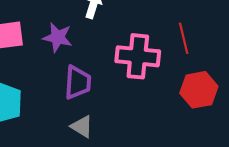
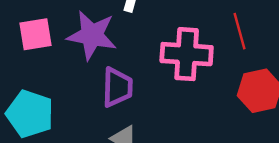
purple star: (58, 37) -> (92, 35), size x1.4

